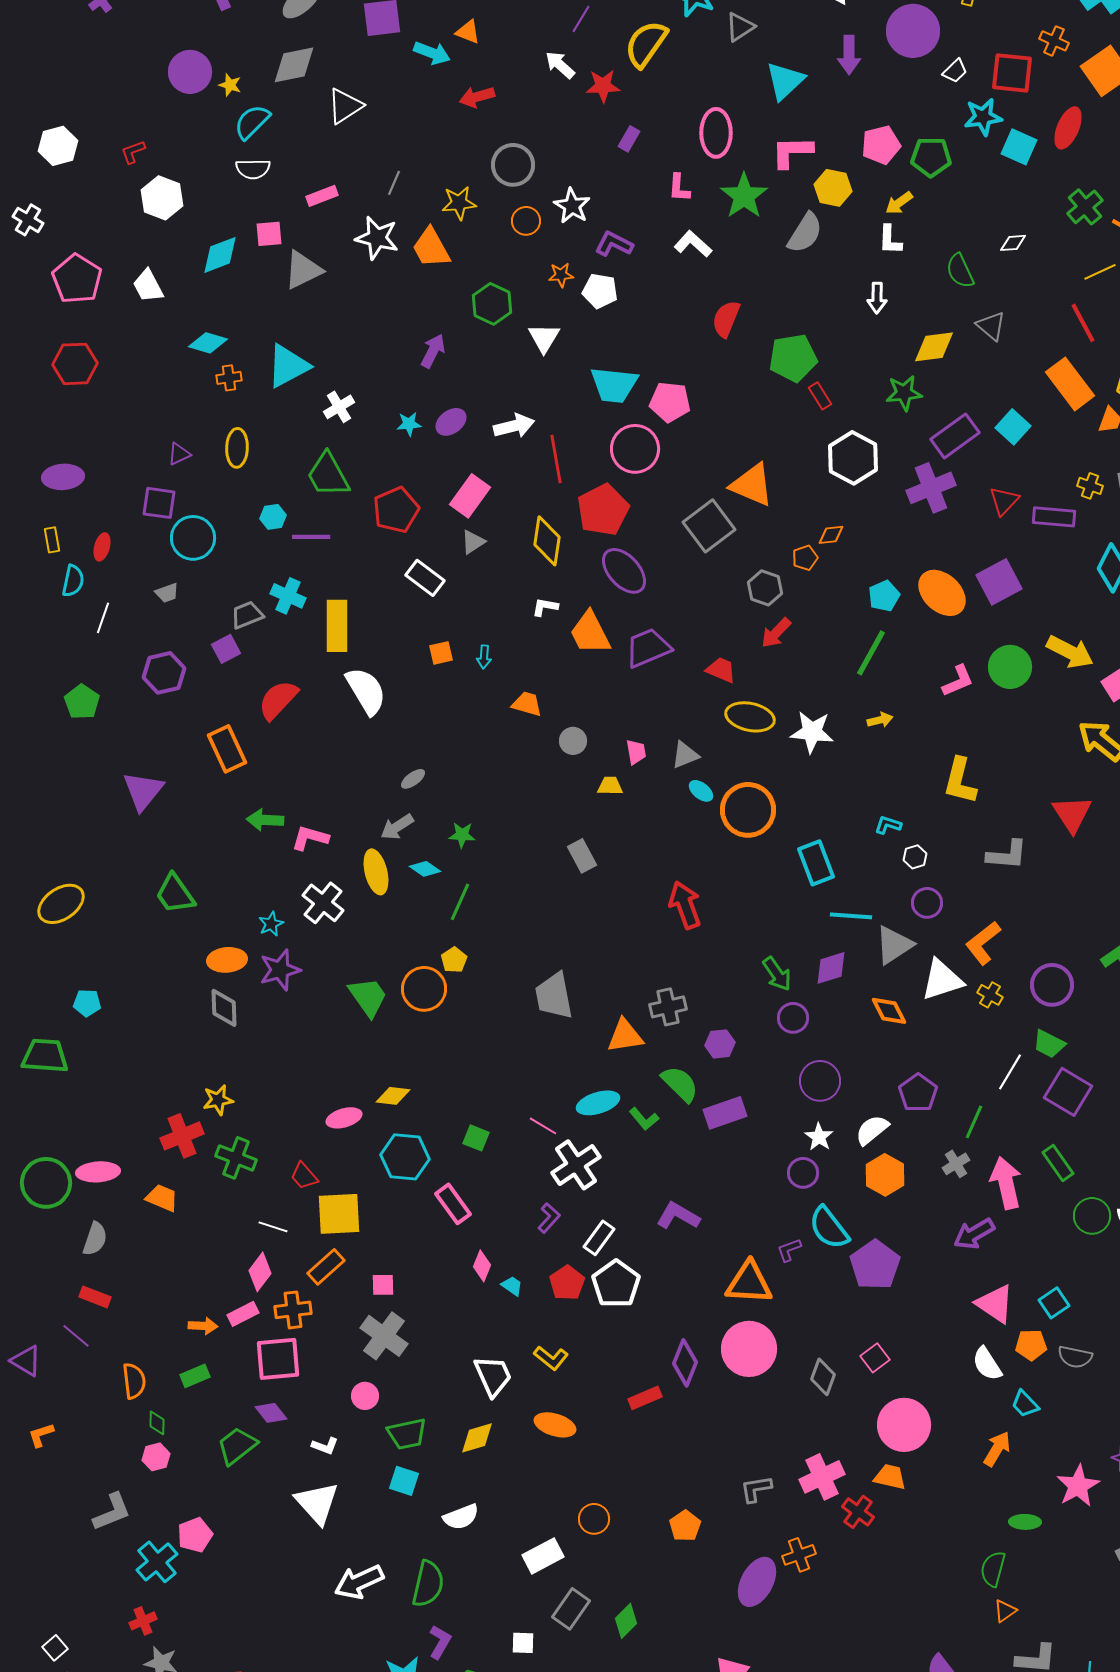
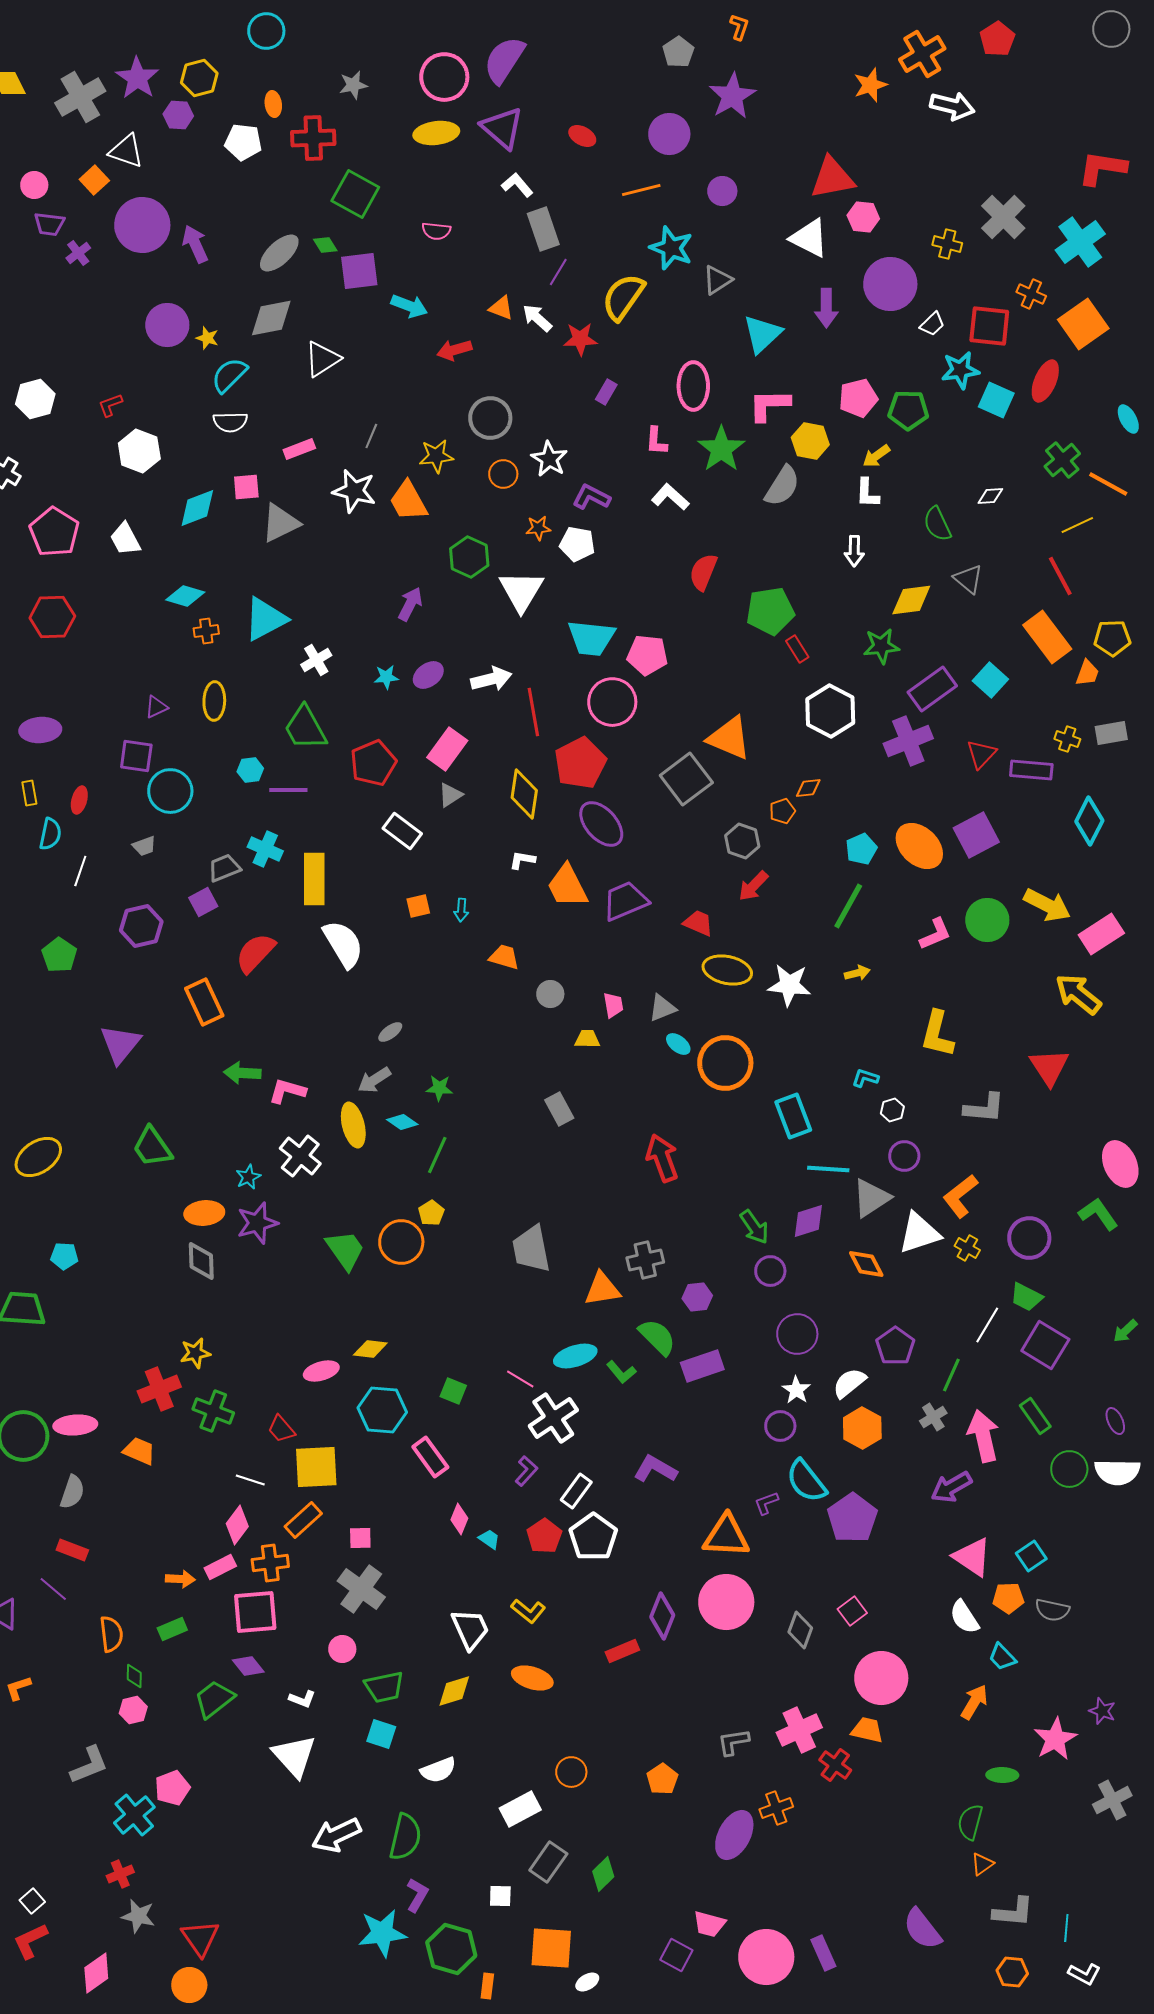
orange triangle: (468, 32) -> (501, 308), moved
white triangle: (544, 338) -> (521, 591), size x1.4

